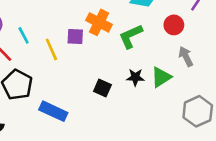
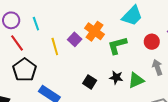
cyan line: (24, 35) -> (36, 24), moved
purple square: (75, 37) -> (75, 39), turned 32

